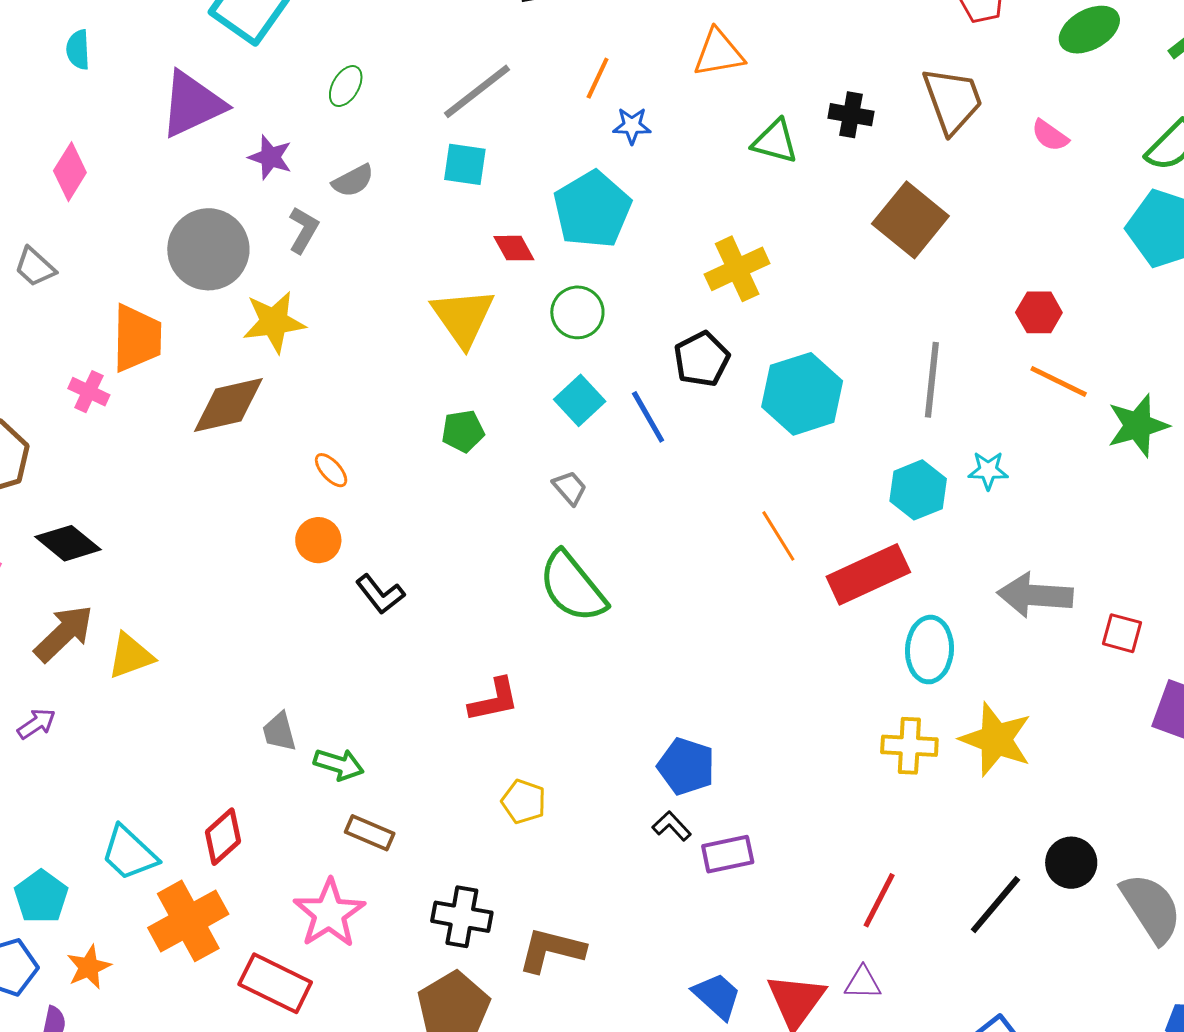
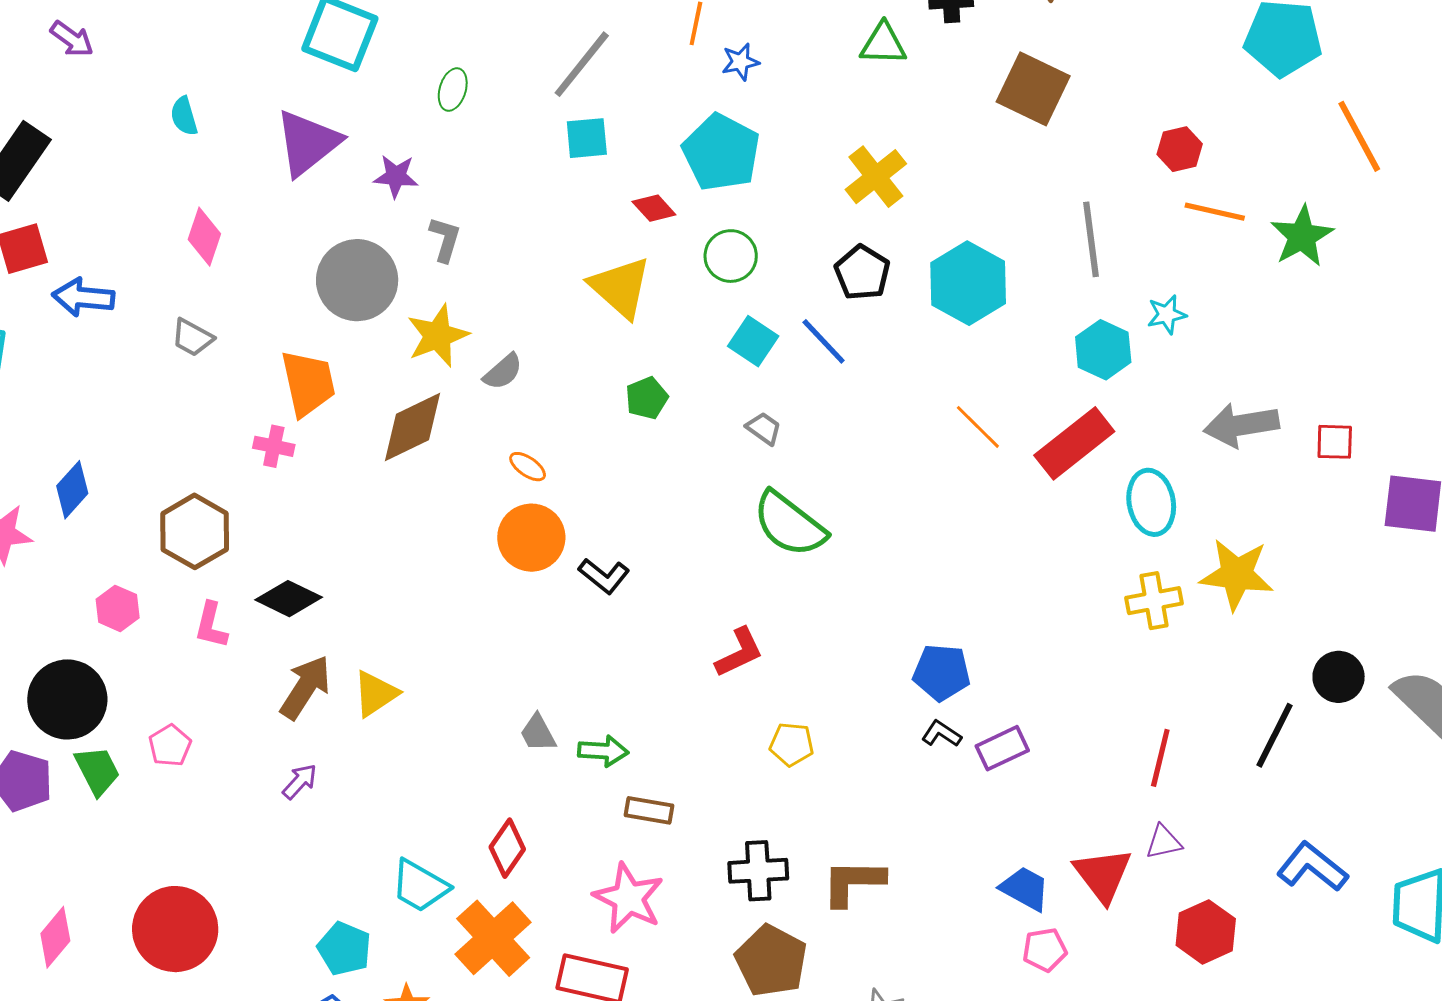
gray semicircle: (353, 181) -> (503, 372), moved
orange circle: (318, 540) -> (531, 538), size x1.5

